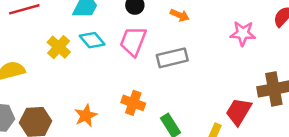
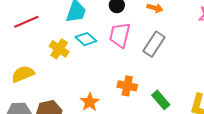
gray rectangle: (172, 58) -> (154, 44), turned -35

